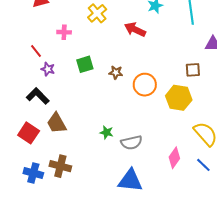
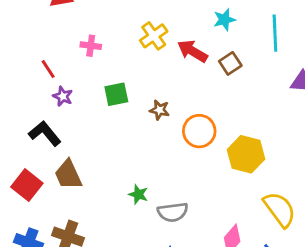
yellow cross: (97, 13) -> (154, 36), moved
brown square: (193, 70) -> (230, 63), moved, turned -35

